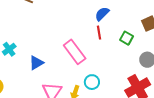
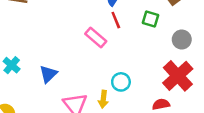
pink rectangle: (75, 52) -> (96, 37), moved, size x0.7

